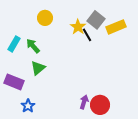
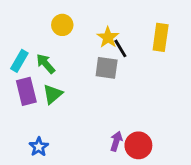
gray square: (96, 20) -> (107, 68), moved, turned -30
yellow rectangle: (116, 27) -> (161, 37), turned -60
purple rectangle: (14, 82) -> (26, 91), moved, turned 54

